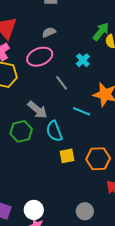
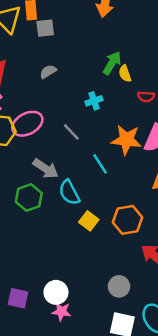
pink ellipse: (40, 57) -> (27, 124), moved
cyan cross: (83, 60) -> (94, 101), turned 32
cyan line: (82, 111) -> (100, 164), turned 42
yellow square: (67, 156) -> (89, 221), turned -35

